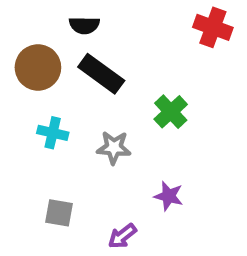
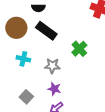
purple star: (169, 196) -> (54, 89), moved
gray square: (59, 213) -> (26, 97), turned 32

